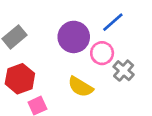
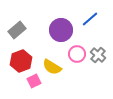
pink circle: (102, 53) -> (77, 54), moved
yellow semicircle: (80, 87) -> (52, 67), moved

